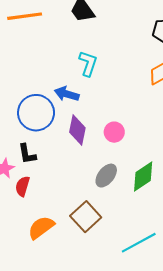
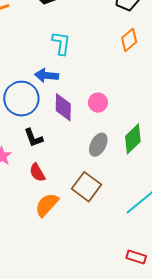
black L-shape: (27, 154) -> (34, 138), moved
red semicircle: (22, 186) -> (37, 173), moved, turned -36

